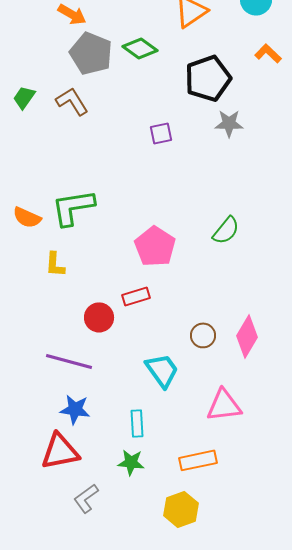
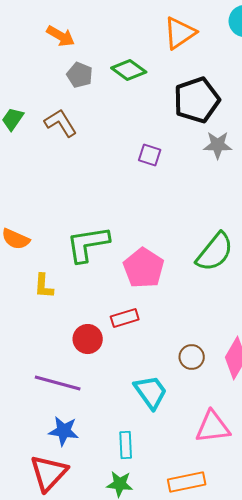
gray pentagon: (91, 53) -> (80, 75), size x0.6
purple square: (161, 133) -> (150, 155), turned 30
green L-shape: (73, 207) -> (88, 244), moved
green semicircle: (226, 230) -> (215, 252), size x1.4
red triangle: (60, 451) -> (49, 473), turned -36

